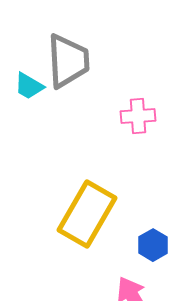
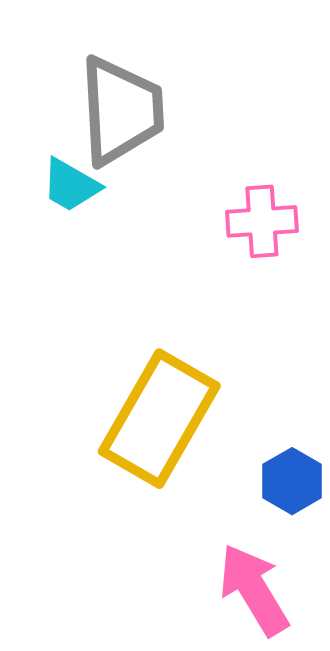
cyan trapezoid: (29, 86) -> (71, 185), moved

